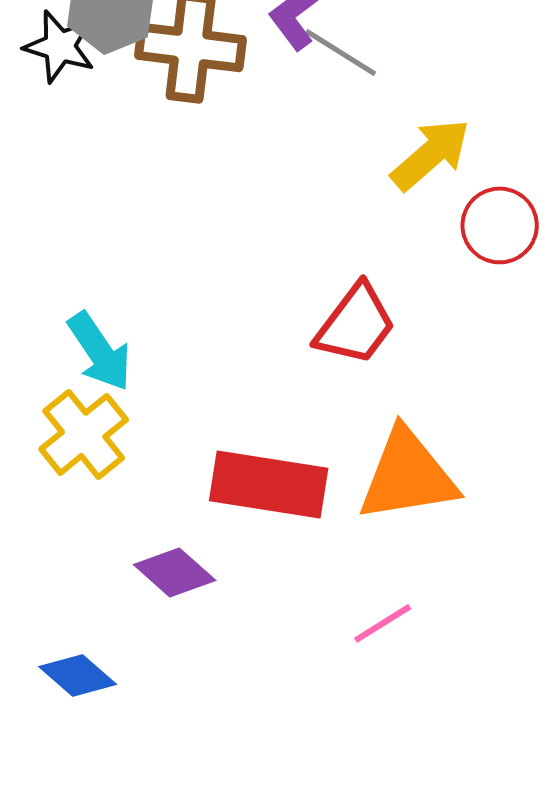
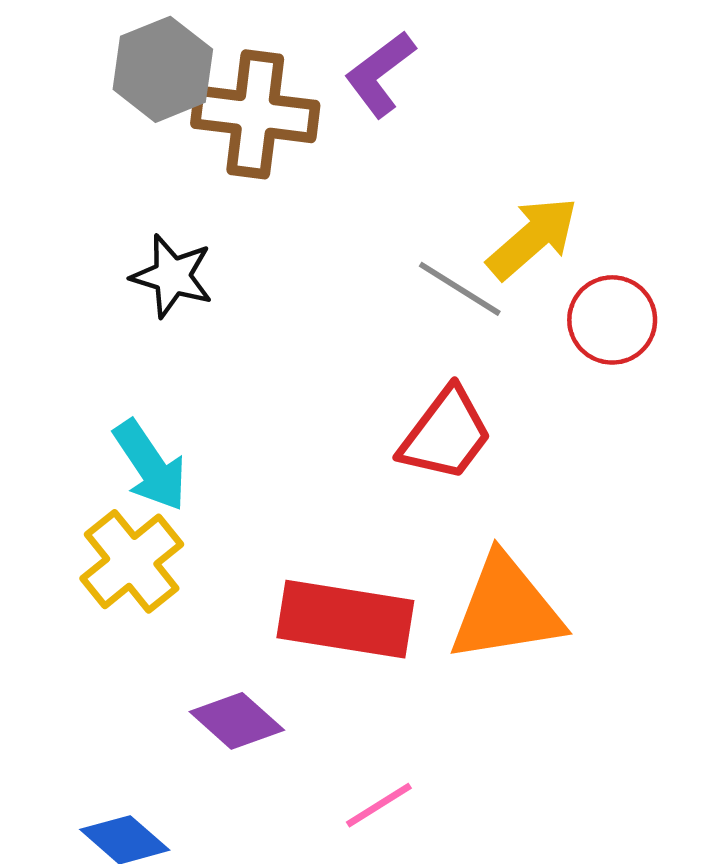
black star: (60, 46) -> (172, 276), moved
gray line: (341, 52) -> (460, 289), moved
pink line: (383, 623) -> (379, 805), moved

